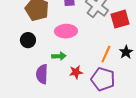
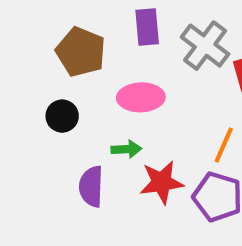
red star: (76, 72) -> (162, 182), size x1.5

